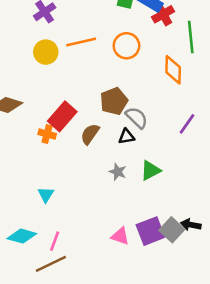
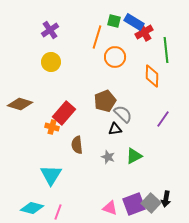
orange line: (81, 42) -> (97, 37), moved, turned -60
brown semicircle: (90, 134) -> (77, 145), moved, turned -42
cyan triangle: (46, 194) -> (51, 175), size x1.6
black arrow: (191, 225) -> (166, 199), turned -91

